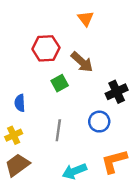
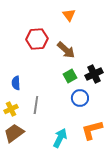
green square: (60, 83) -> (70, 76), moved
gray line: (58, 130) -> (36, 105), moved
cyan arrow: (74, 171) -> (60, 138), turned 138

